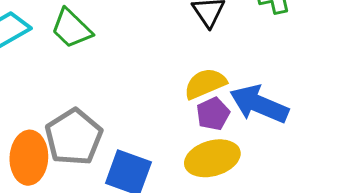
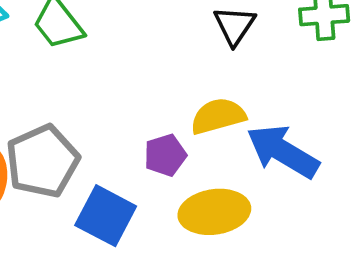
purple pentagon: (213, 114) -> (165, 155), moved

